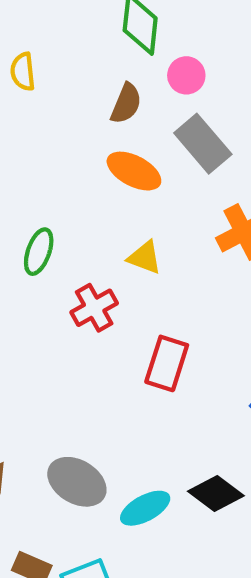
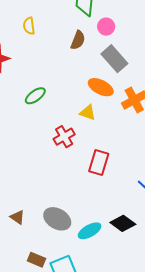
orange ellipse: (134, 171) -> (101, 87), moved
green ellipse: (39, 252) -> (35, 96), moved, turned 35

